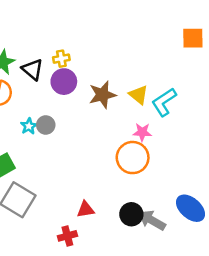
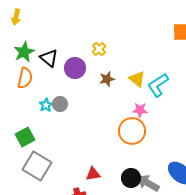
yellow cross: (61, 59) -> (99, 49), moved, turned -32
brown star: (102, 95) -> (107, 79), size x0.7

